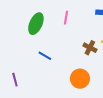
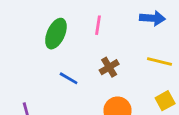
brown cross: (90, 48) -> (109, 67), moved, turned 32

